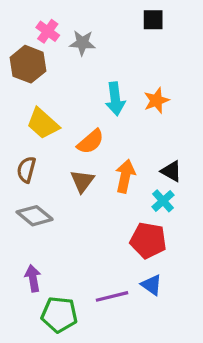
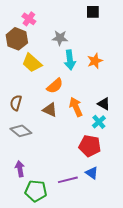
gray star: (82, 43) -> (60, 38), moved
yellow trapezoid: (43, 123) -> (32, 63), moved
orange arrow: (125, 176) -> (76, 107), turned -36
brown triangle: (82, 181) -> (50, 110), turned -42

